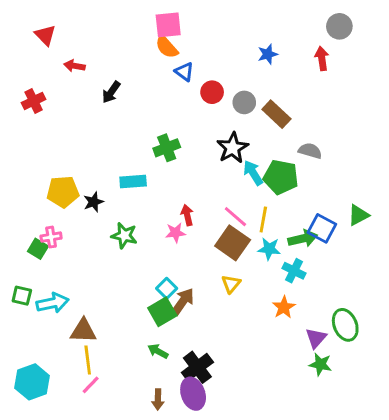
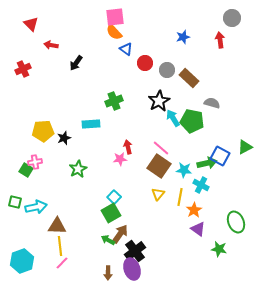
yellow line: (263, 220) -> (180, 197), moved
green star: (124, 236) -> (78, 169), moved, turned 30
brown arrow: (183, 301) -> (120, 234), moved
purple triangle: (316, 338) -> (198, 229), moved, turned -35

